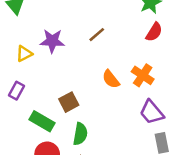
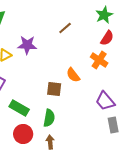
brown line: (97, 35) -> (65, 28), moved
orange cross: (143, 75) -> (99, 60), moved
brown square: (69, 102) -> (54, 89), moved, turned 35

